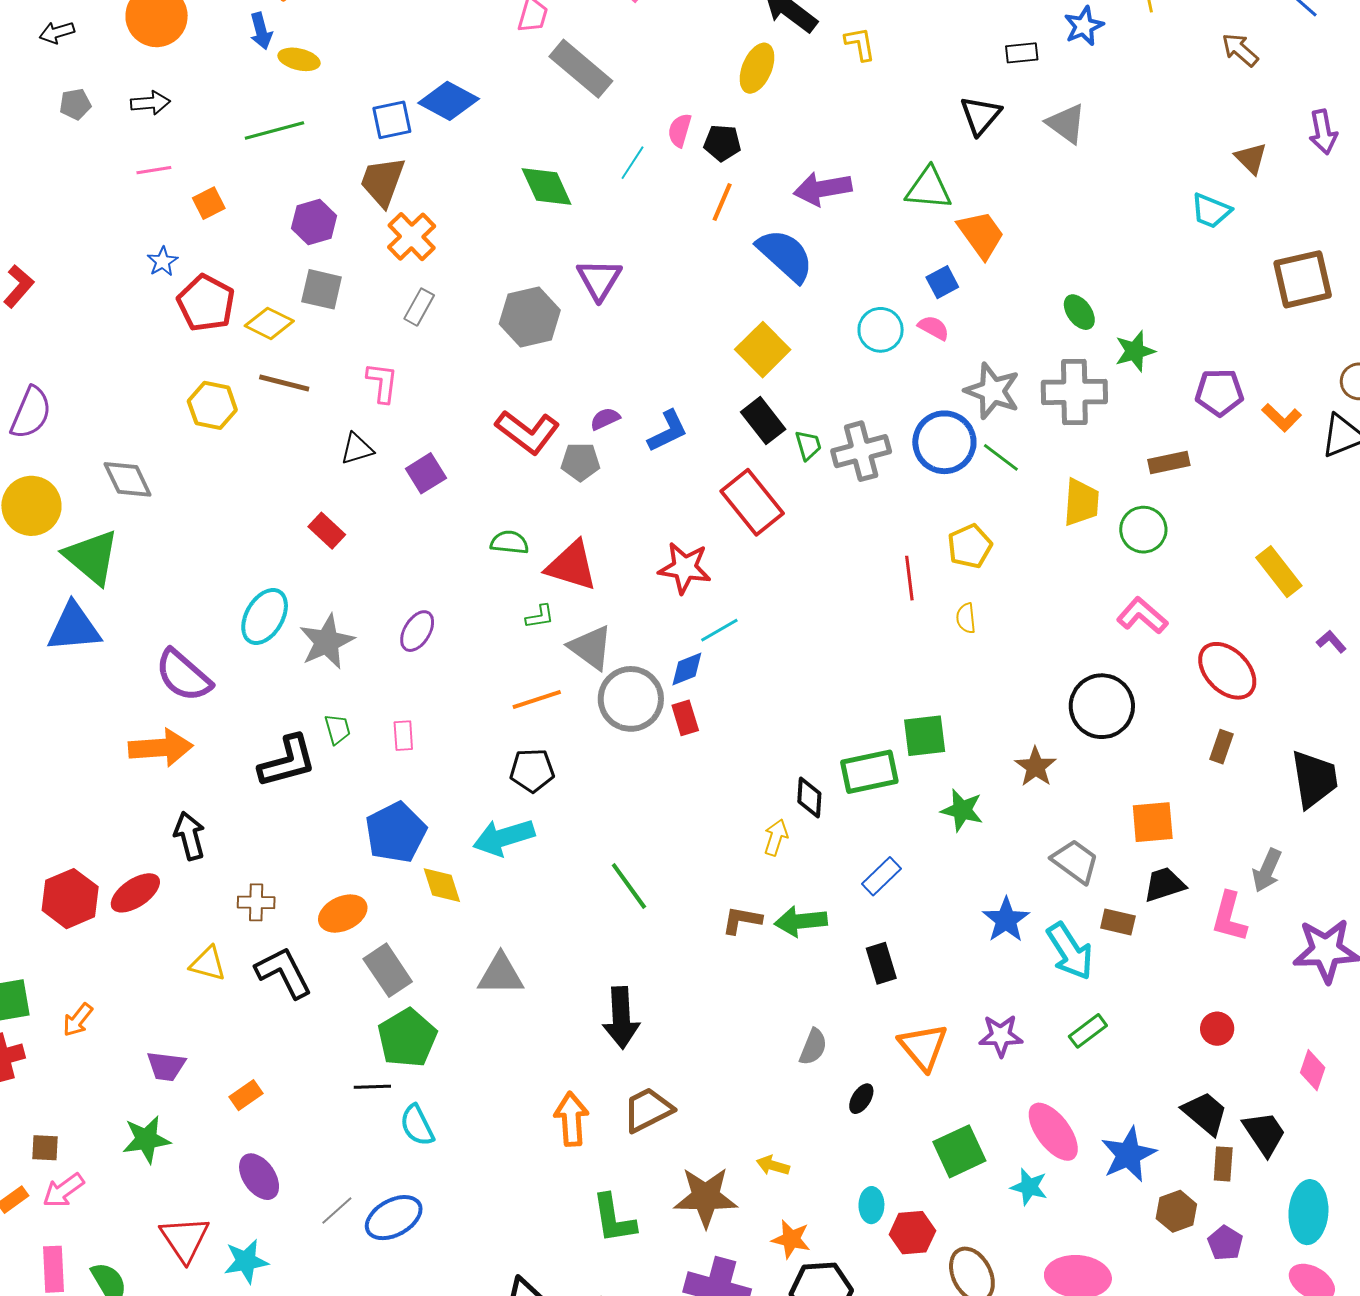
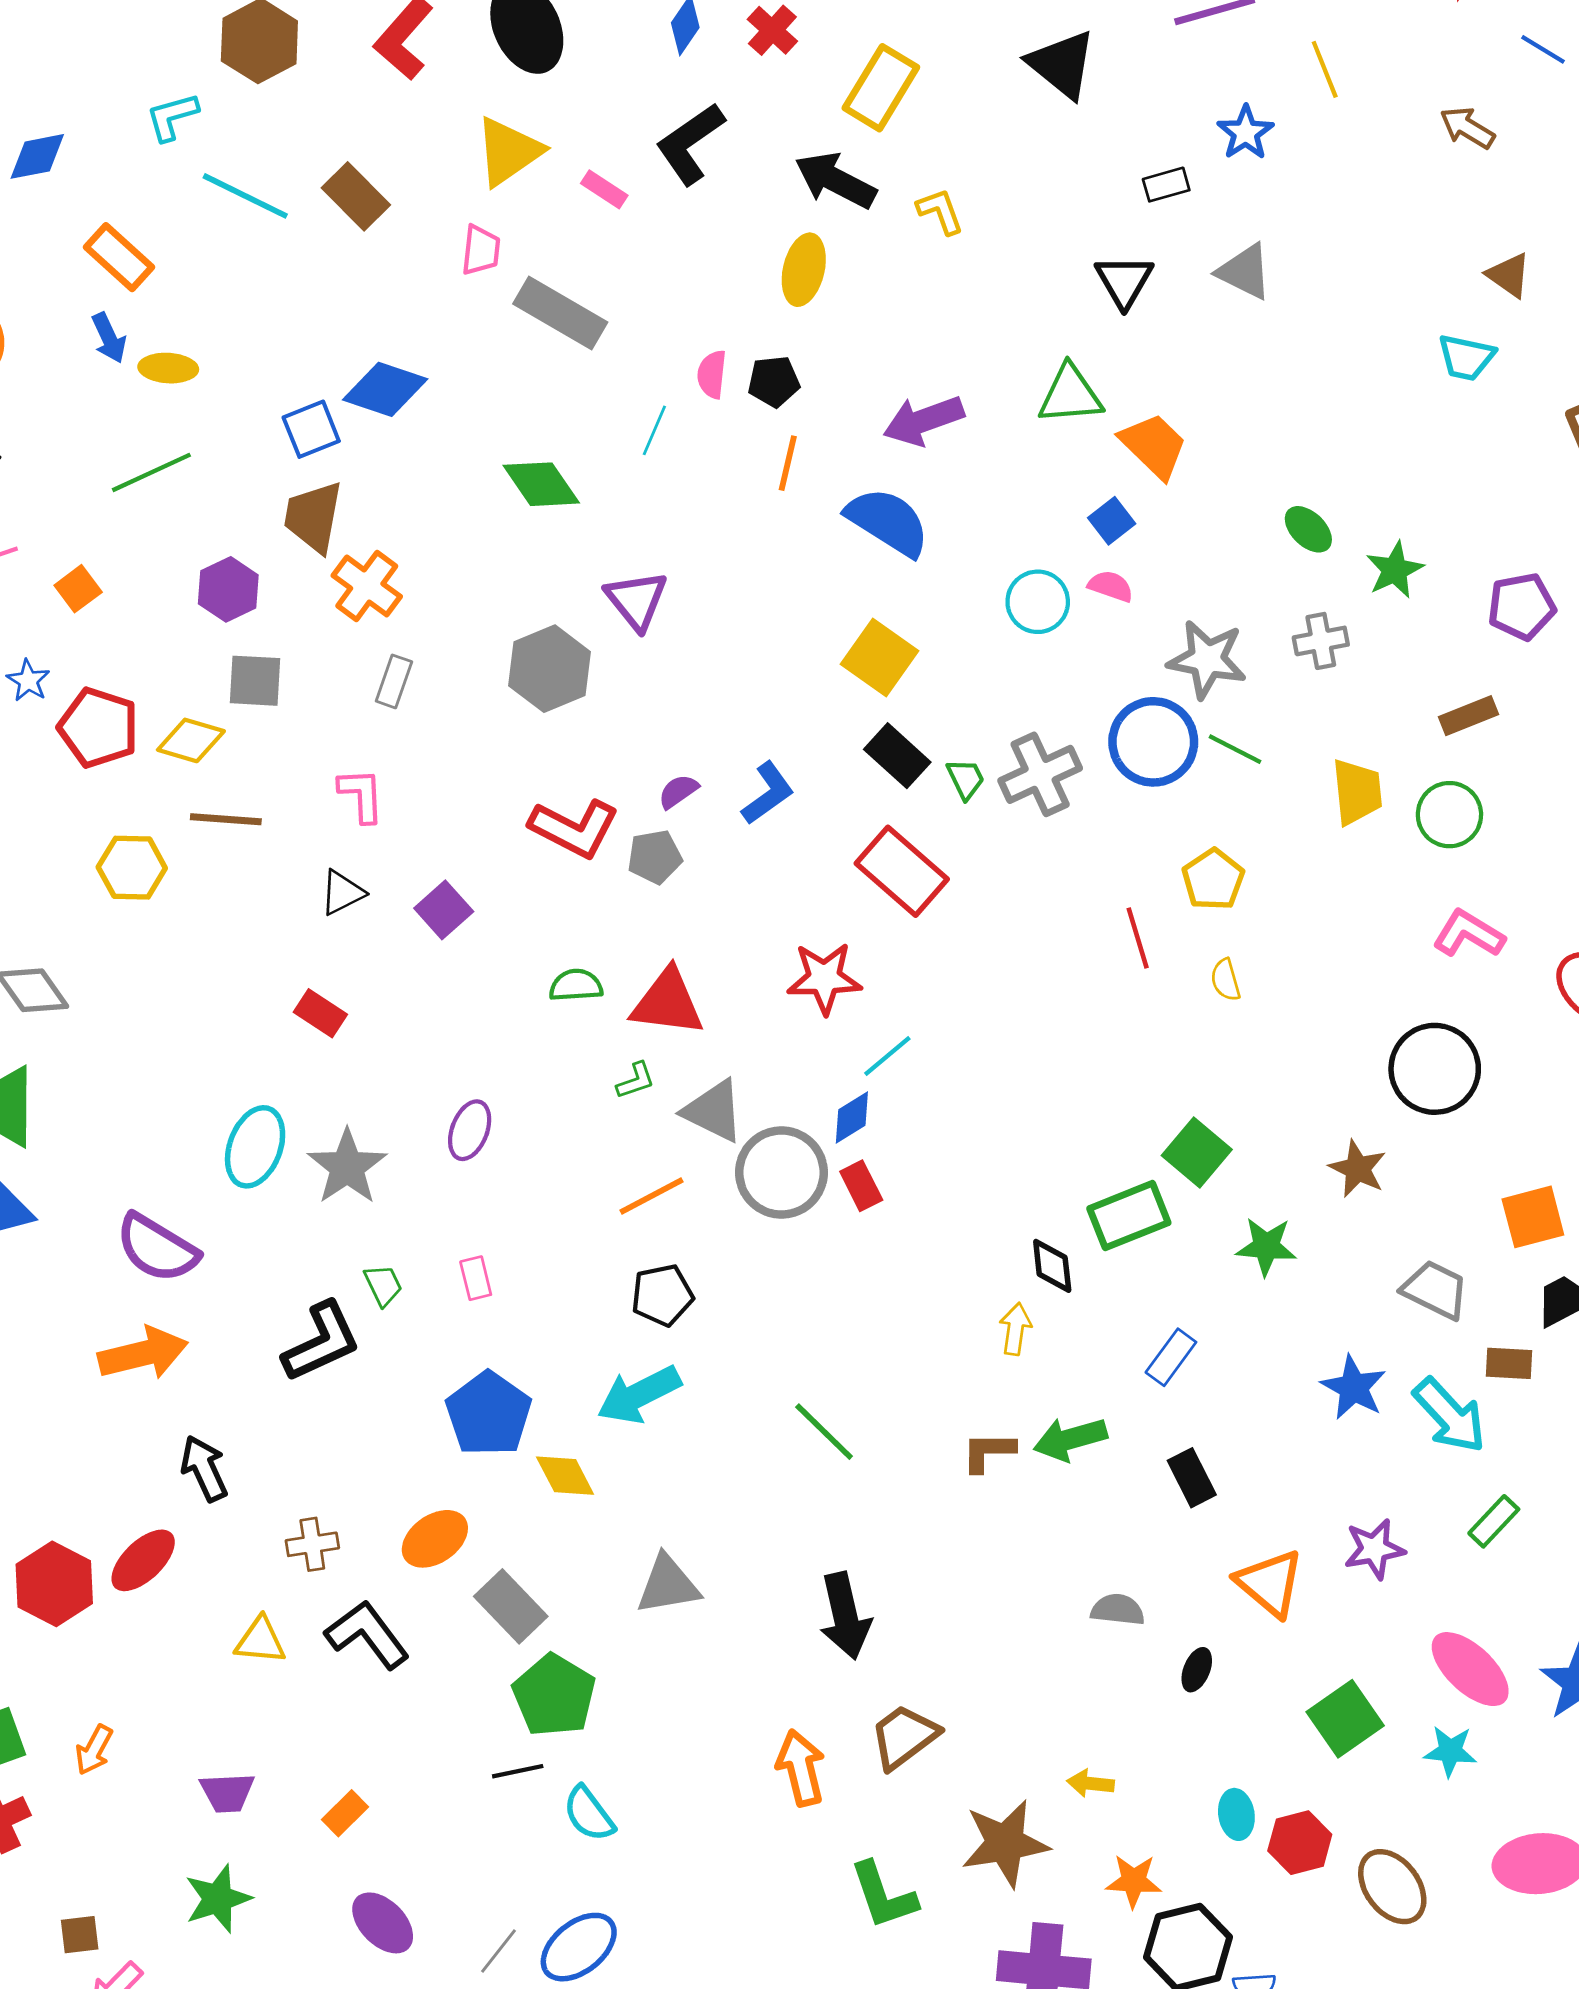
gray cross: (1074, 392) -> (1321, 641), size x0.6
green square: (925, 736) -> (1197, 1152), turned -33
gray semicircle: (813, 1047) -> (1118, 1610), turned -96

